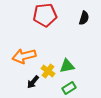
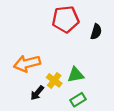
red pentagon: (45, 15) -> (65, 19), moved
black semicircle: (84, 18) -> (96, 32), moved

